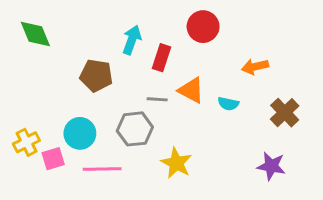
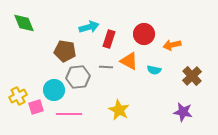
red circle: (203, 27) -> (144, 34), moved
cyan arrow: (132, 40) -> (89, 27), turned 54
gray hexagon: (135, 129) -> (78, 77), moved

